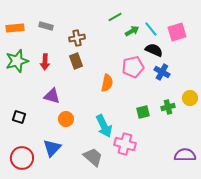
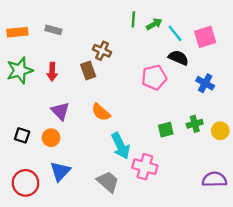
green line: (115, 17) -> (133, 19), turned -56
green arrow: (132, 31) -> (154, 24), moved
brown cross: (77, 38) -> (102, 51), moved, turned 35
blue cross: (162, 72) -> (205, 83), moved
orange semicircle: (107, 83) -> (101, 112), moved, turned 120
purple triangle: (52, 96) -> (60, 111), turned 30
yellow circle: (190, 98) -> (220, 131), moved
orange circle: (66, 119) -> (51, 138), moved

